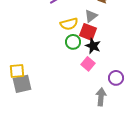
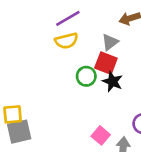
yellow semicircle: (69, 24) -> (66, 41), moved
pink square: (88, 64) -> (101, 135), moved

